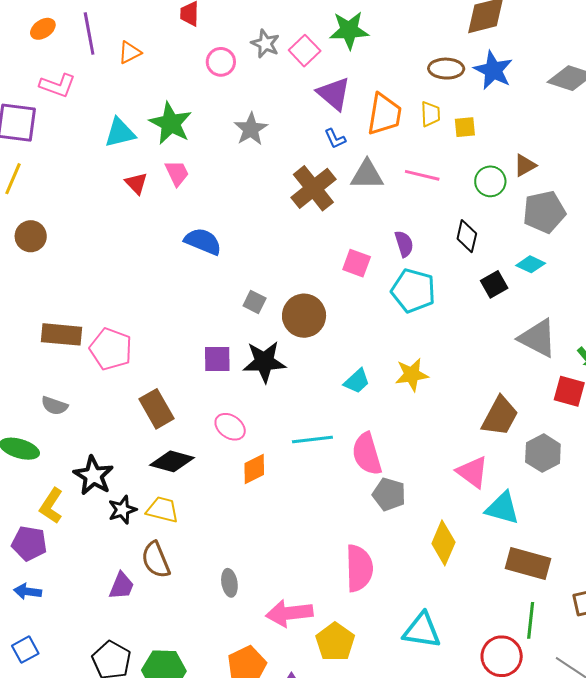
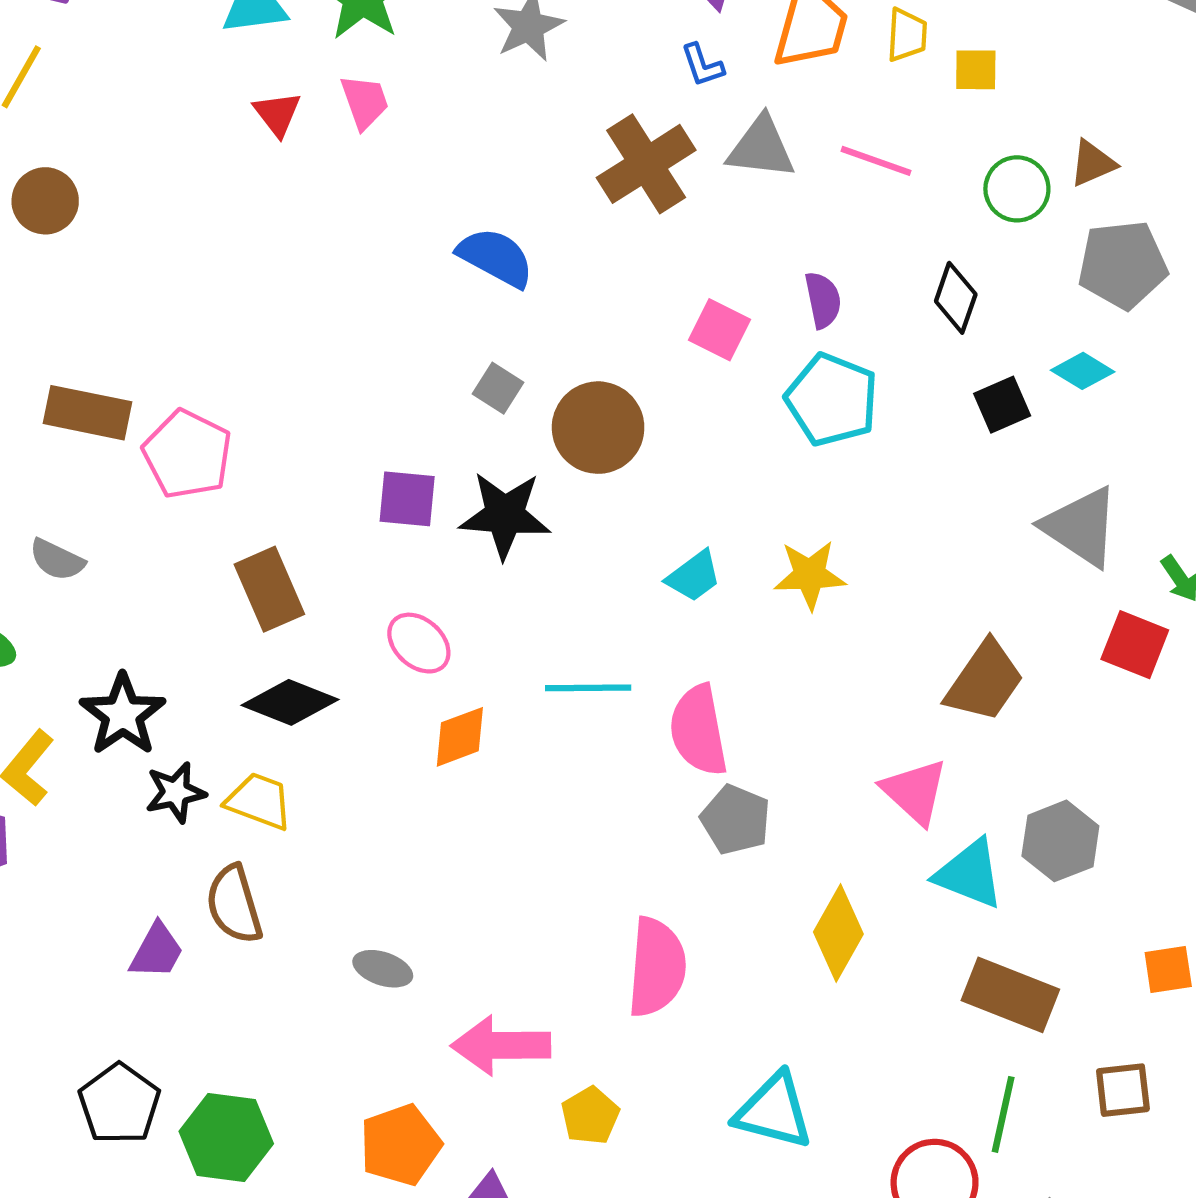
blue semicircle: (203, 241) -> (496, 257), moved
gray hexagon: (543, 453) -> (1060, 841), moved
gray ellipse: (229, 583) -> (383, 969), turned -68
yellow pentagon: (335, 642) -> (590, 1116), size x0.7

